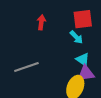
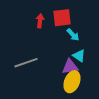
red square: (83, 19) -> (62, 18), moved
purple triangle: (86, 73) -> (70, 67), moved

